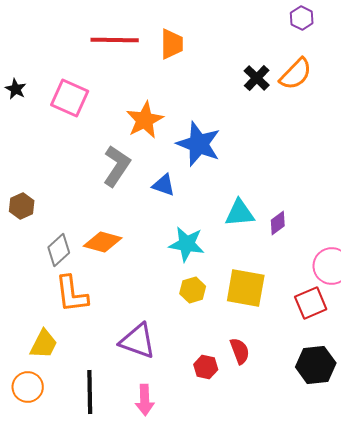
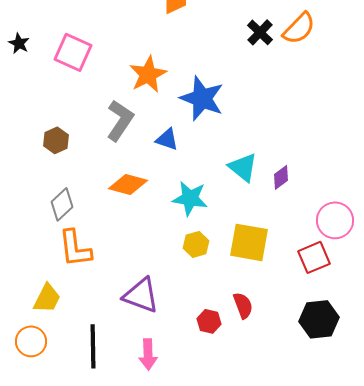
brown hexagon: (22, 206) -> (56, 140), moved
cyan triangle: (240, 213) -> (243, 167), turned 44
orange diamond: (103, 242) -> (128, 184), moved

